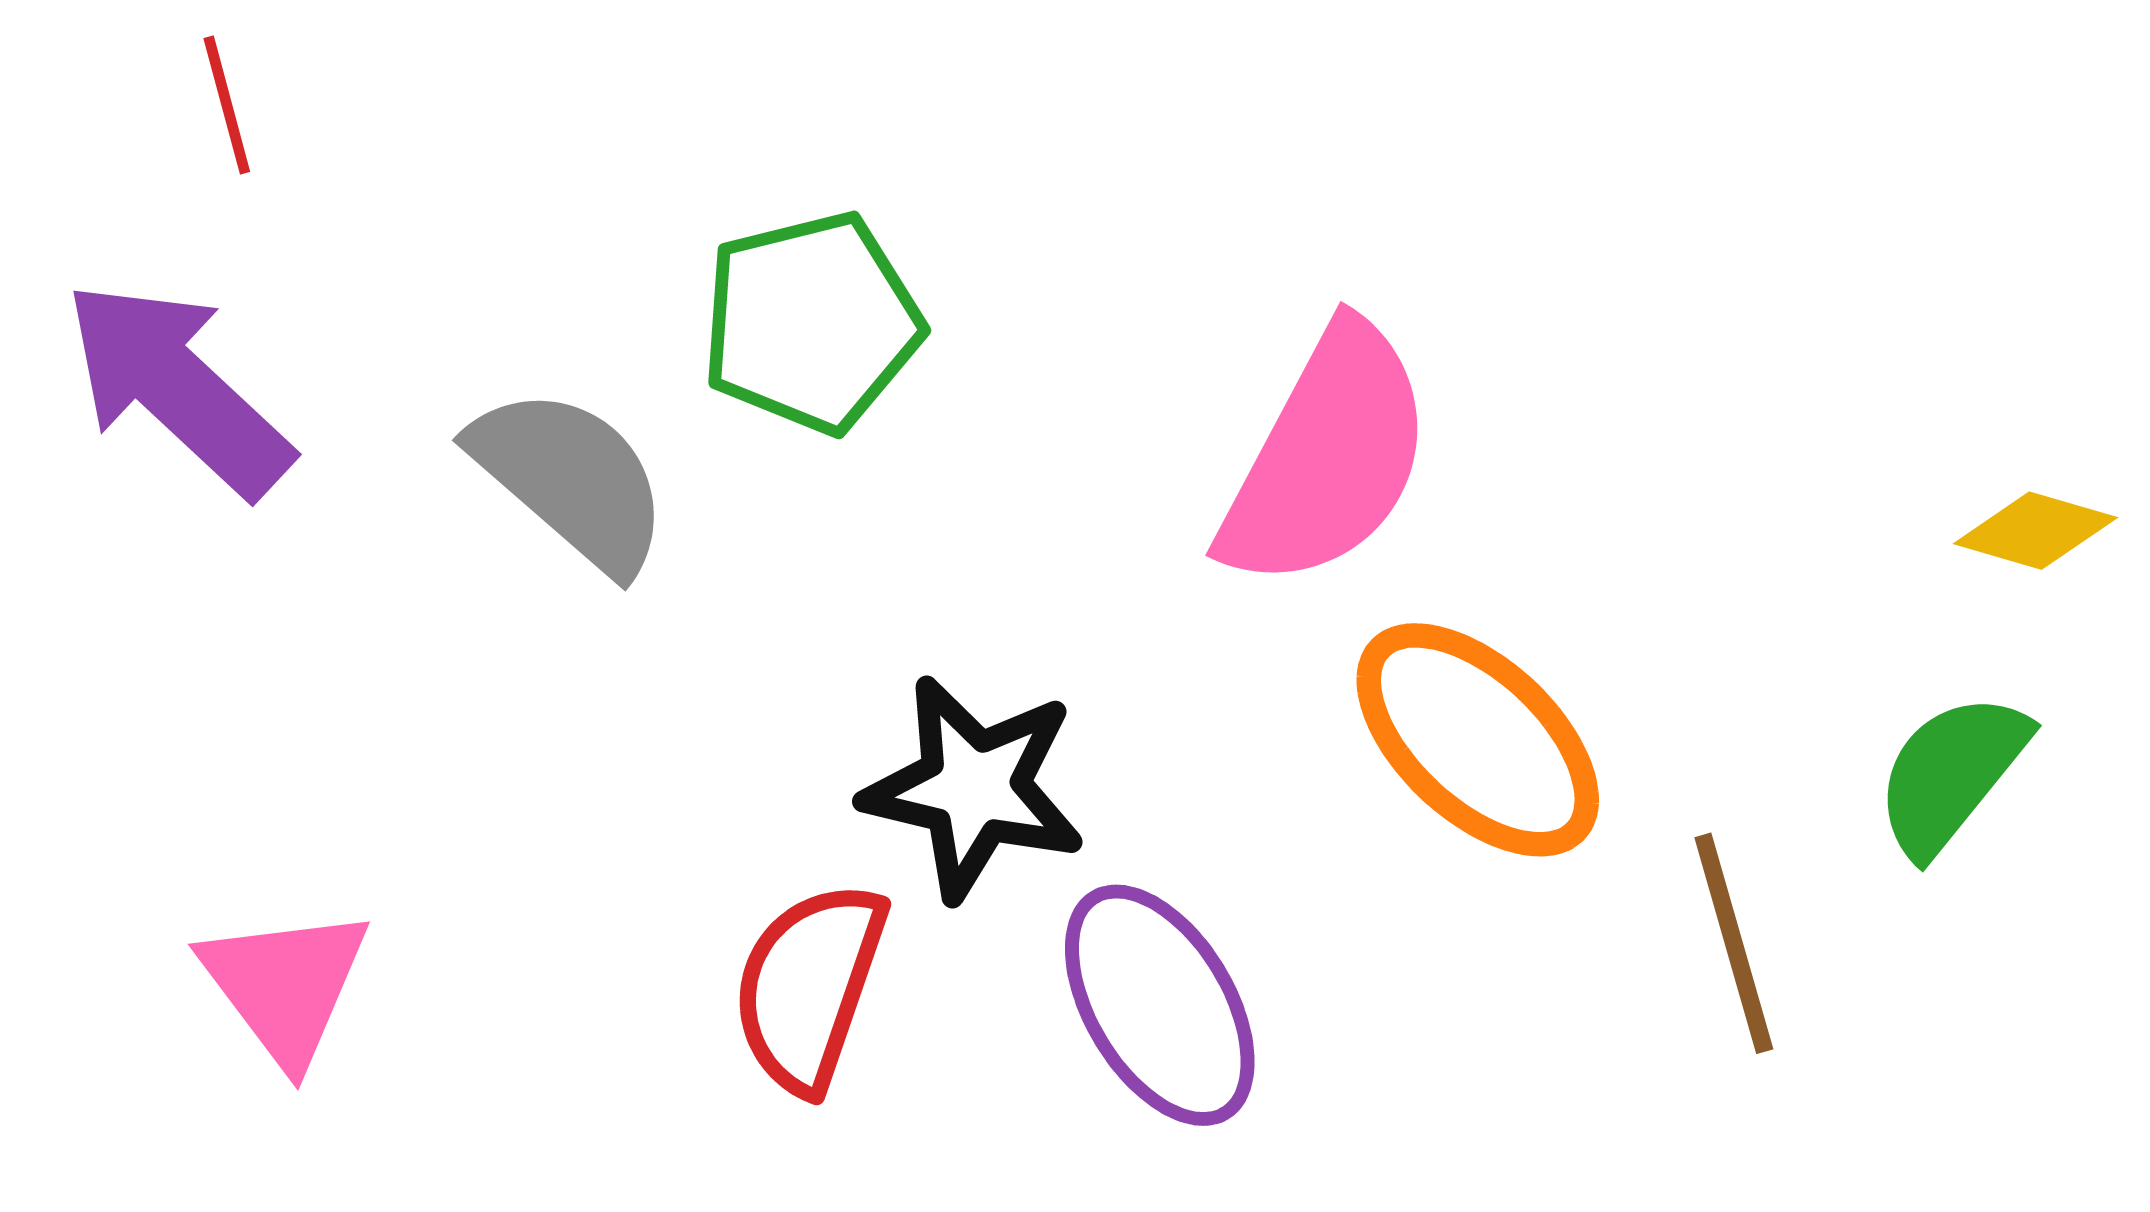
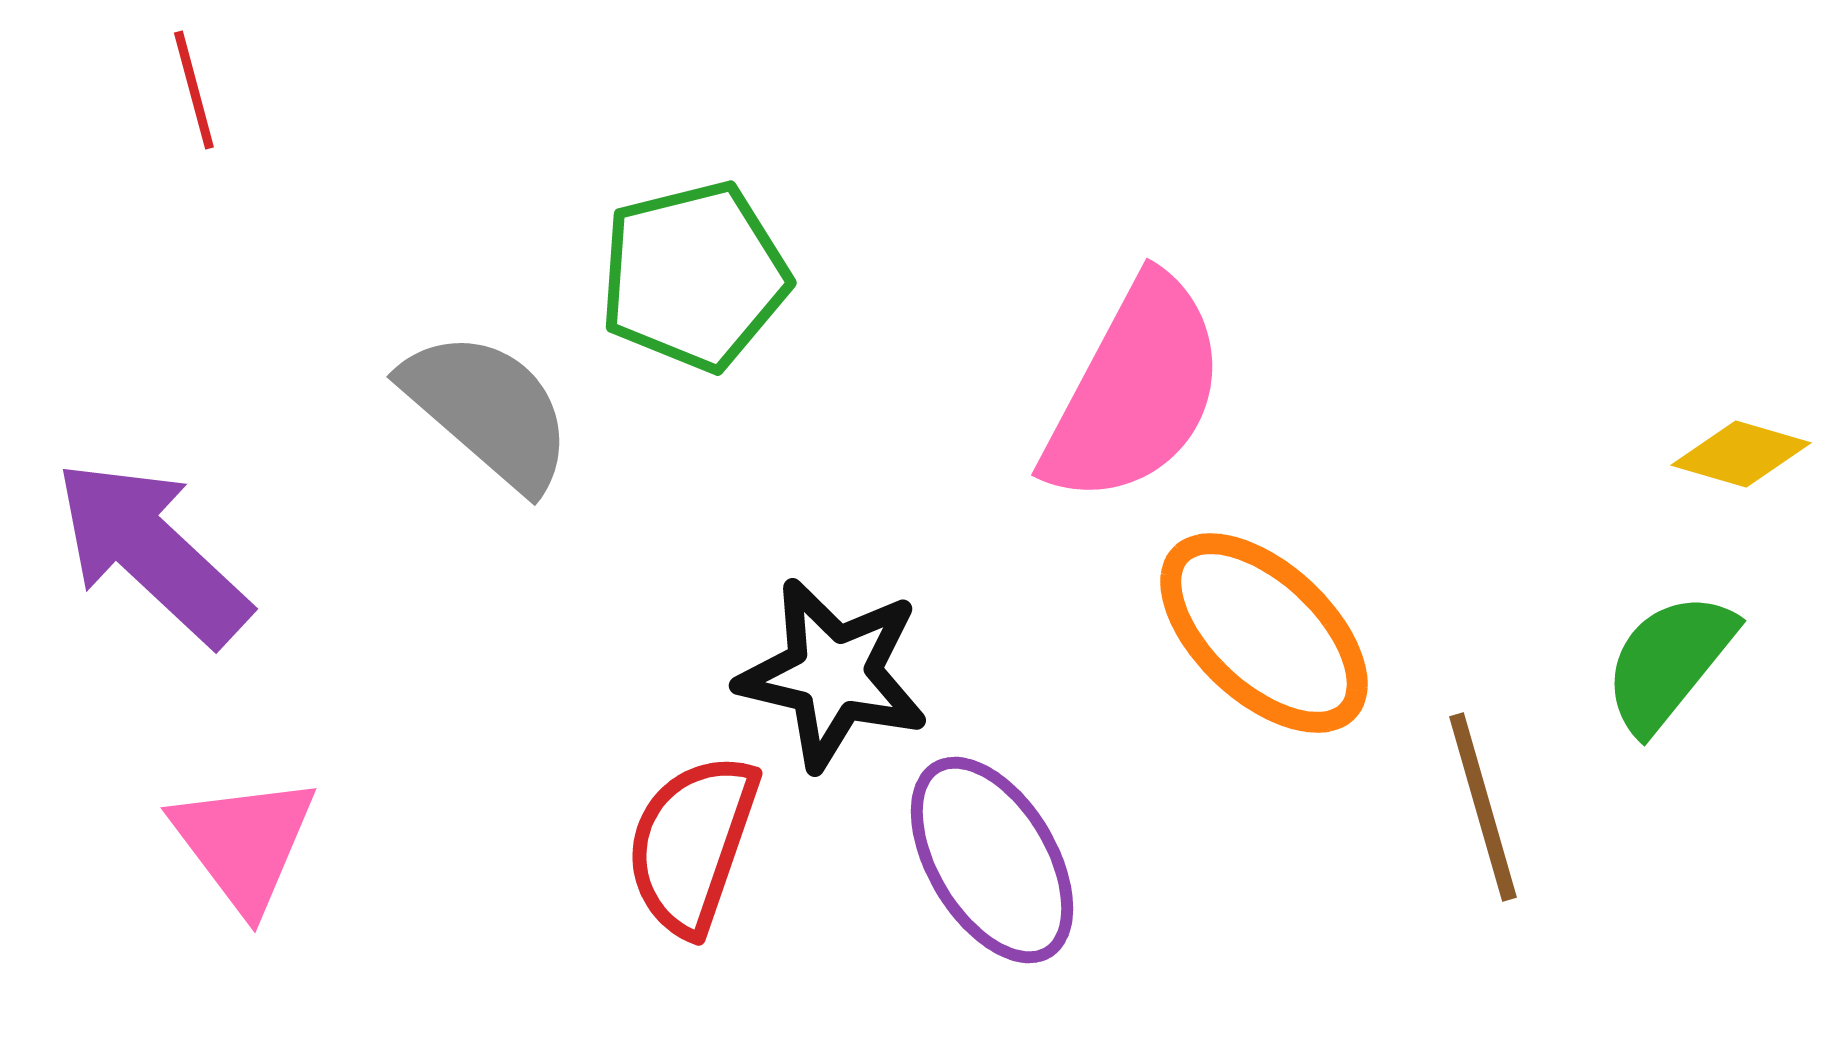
purple arrow: (178, 388) -> (152, 552), moved

